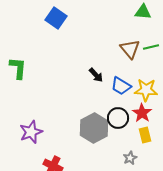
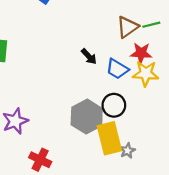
brown triangle: (130, 49) -> (127, 27), turned 35
red star: (142, 113) -> (141, 53), moved, turned -30
yellow rectangle: (145, 135) -> (109, 138), moved, size x1.8

